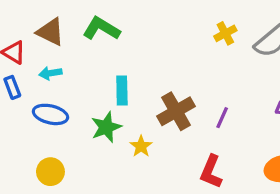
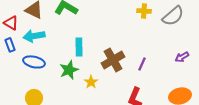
yellow cross: (225, 33) -> (144, 11), turned 32
cyan arrow: (50, 73) -> (34, 36), size x1.5

